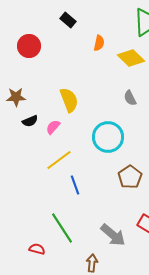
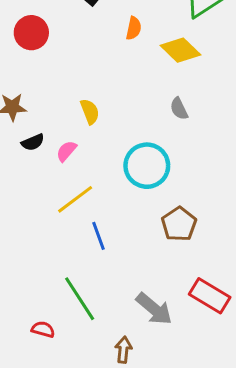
yellow semicircle: (69, 100) -> (90, 112), size x0.7

